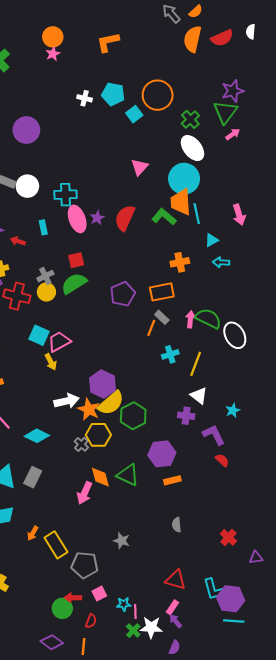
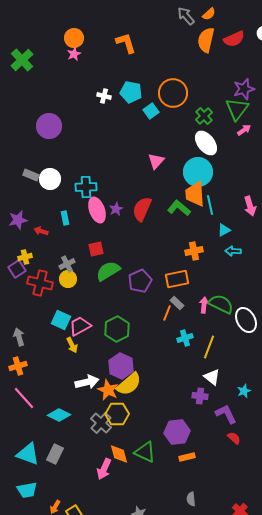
orange L-shape: (108, 42) -> (126, 43), turned 85
green semicircle: (74, 283) -> (108, 271), moved
green hexagon: (133, 416) -> (117, 329), moved
gray cross: (81, 444) -> (101, 423), size x1.5

